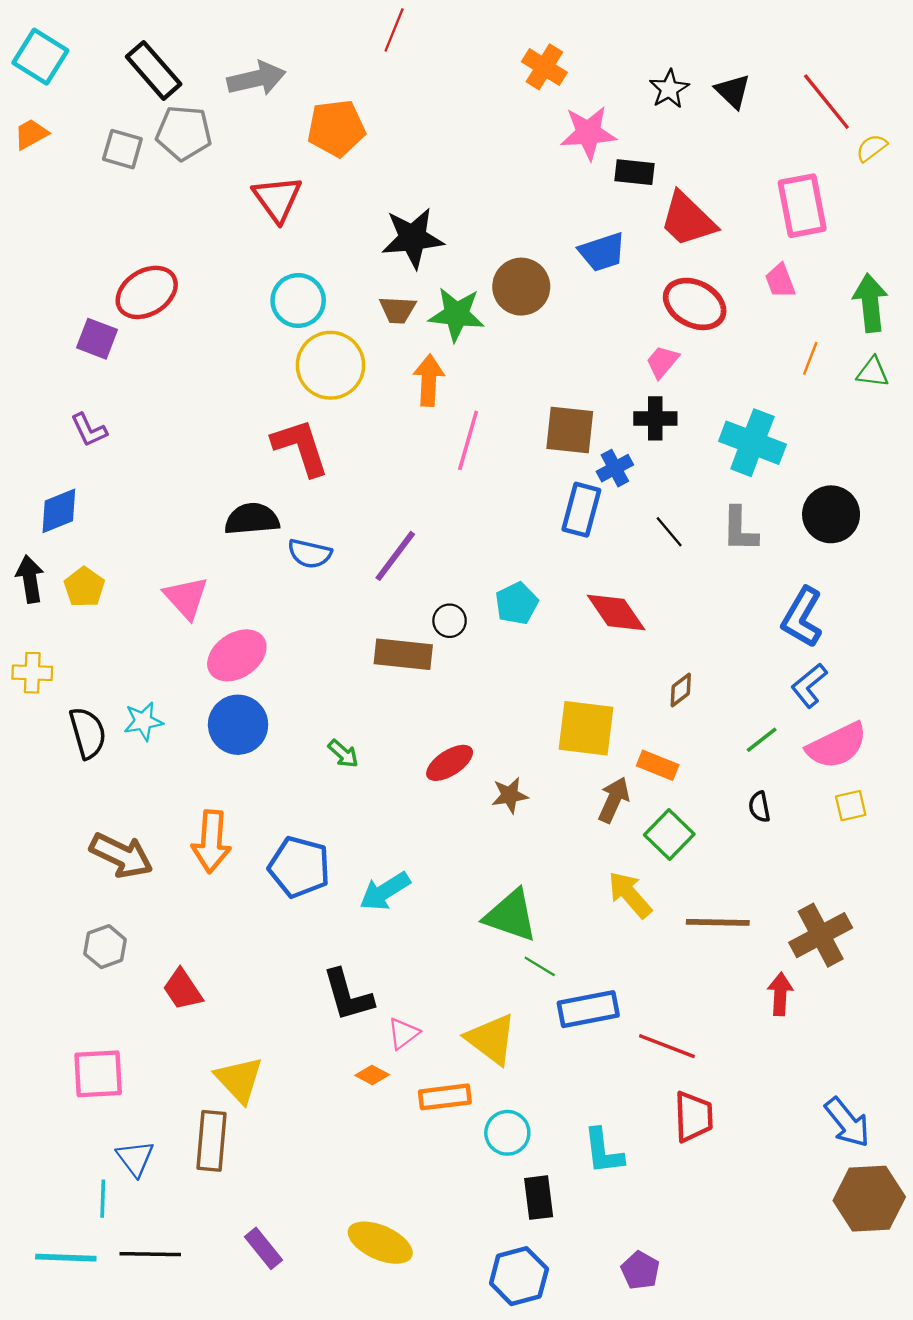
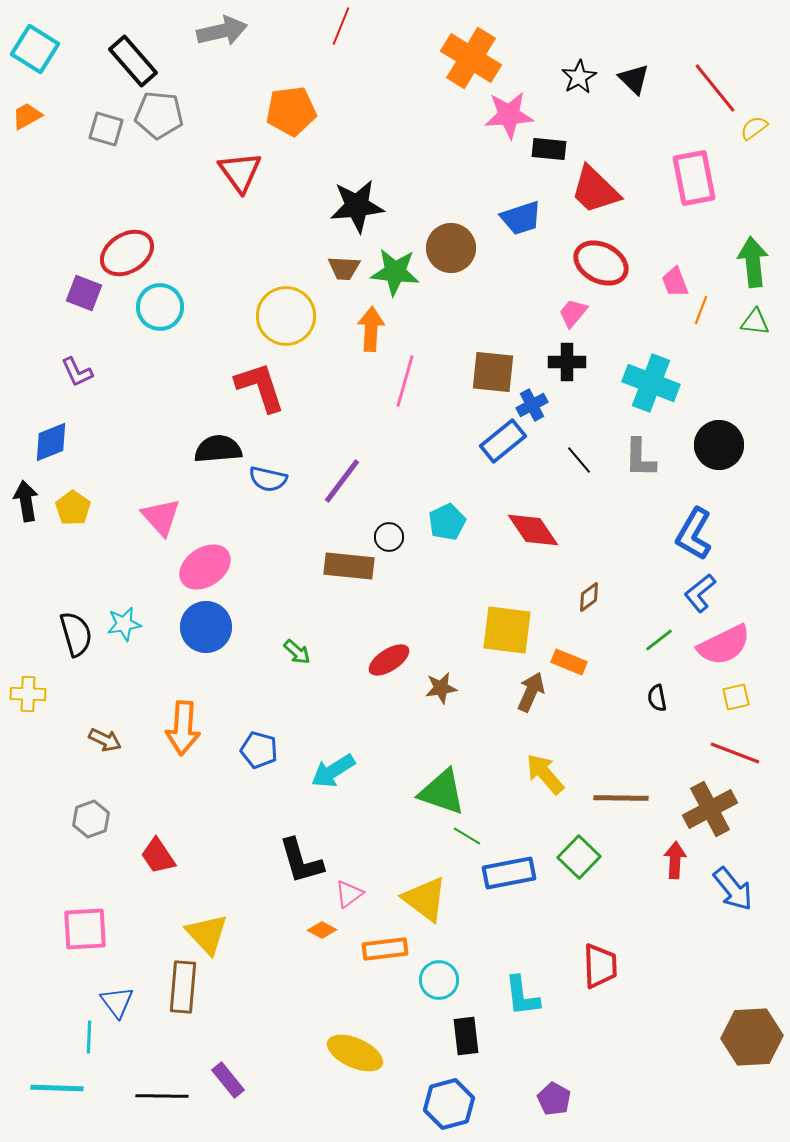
orange cross: (544, 67) -> (471, 58), size x1.5
gray arrow: (257, 79) -> (222, 31), moved
pink trapezoid: (780, 281) -> (675, 282), moved
cyan circle: (298, 300) -> (160, 307), moved
blue rectangle: (581, 510) -> (503, 441), turned 36
yellow cross: (32, 673) -> (28, 694), moved
green square: (669, 835) -> (579, 857), moved
brown arrow: (121, 855) -> (105, 740), size x0.6
blue pentagon: (299, 867) -> (259, 750), size x0.7
red line: (667, 1046) -> (735, 753), moved
blue arrow: (847, 1122) -> (733, 889), moved
yellow ellipse: (380, 1243) -> (355, 1053), moved
black line: (150, 1254) -> (162, 1096), moved

